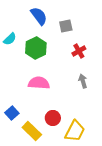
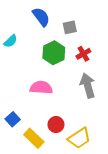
green hexagon: (36, 48) -> (54, 53), moved
gray arrow: (83, 81) -> (88, 85), size x1.6
yellow trapezoid: (75, 131) -> (79, 138), turned 30

